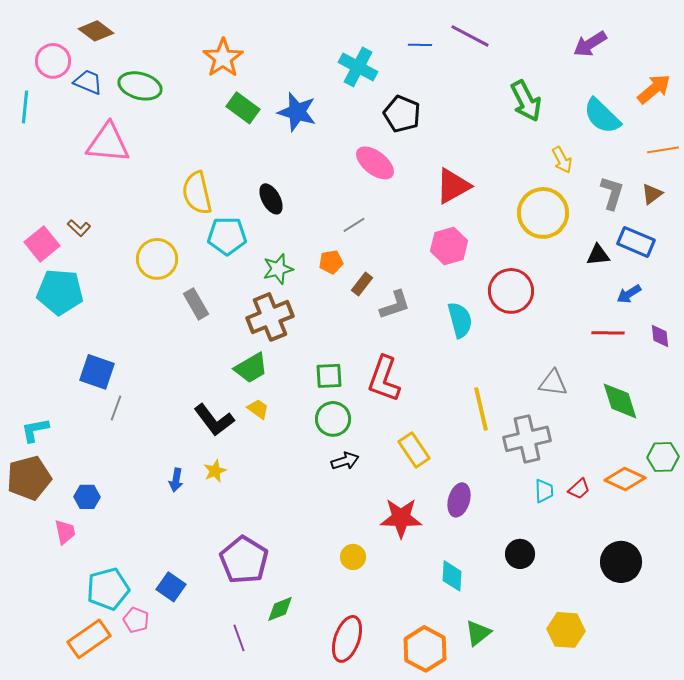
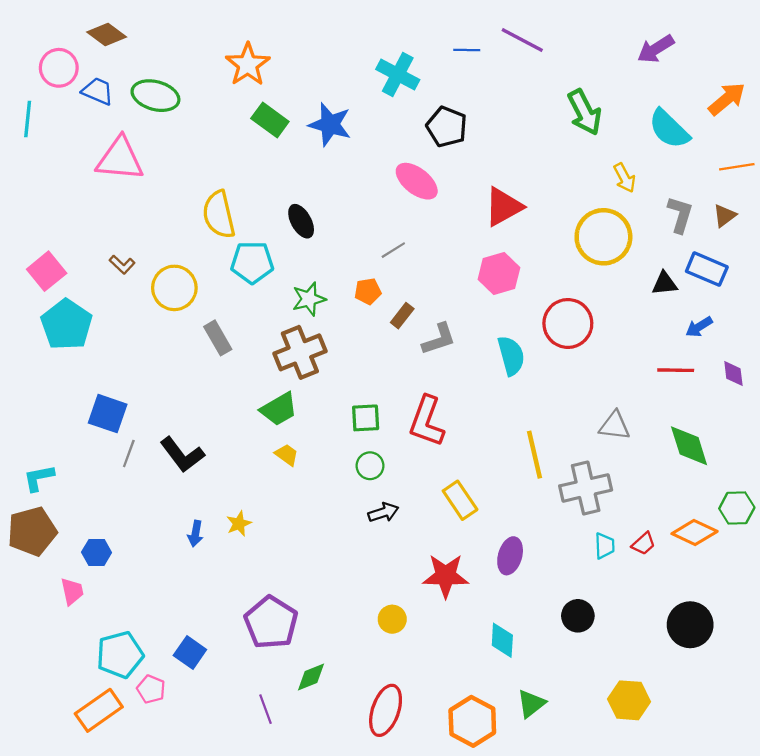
brown L-shape: (79, 228) -> (122, 265), moved
cyan pentagon: (60, 292) -> (67, 325), turned 30
green circle: (333, 419) -> (370, 466), size x0.7
black L-shape: (214, 420) -> (182, 455), moved

